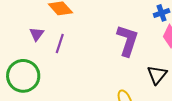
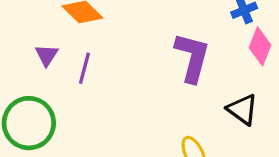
black triangle: (157, 75) -> (243, 110), turned -30

